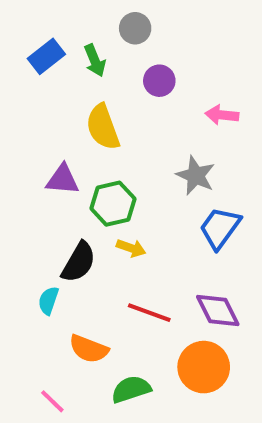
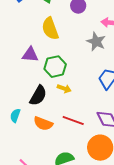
gray star: (196, 175) -> (96, 42), moved
cyan semicircle: (48, 300) -> (15, 116), moved
orange semicircle: (89, 349) -> (43, 124), moved

